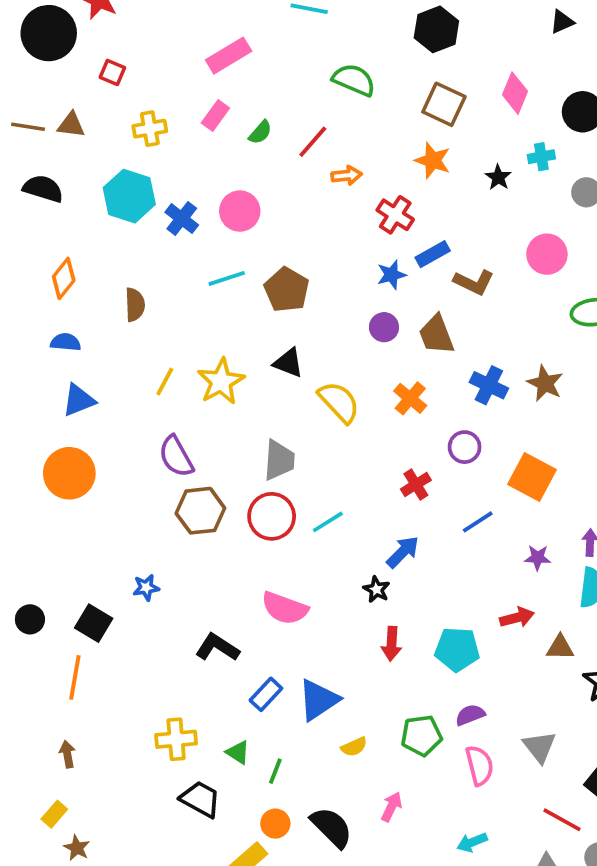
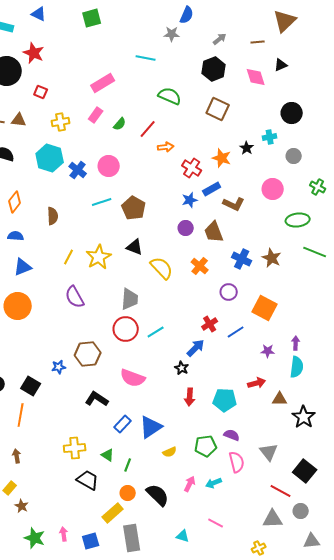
pink diamond: (515, 93) -> (256, 77), moved, turned -40
orange star: (433, 160) -> (222, 158), moved
red cross: (416, 485) -> (210, 324), moved
brown hexagon: (200, 511) -> (88, 354), moved
purple semicircle: (470, 715) -> (232, 435), turned 42
cyan arrow: (472, 842) -> (214, 483), moved

